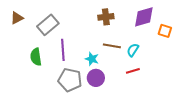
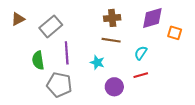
brown line: (112, 46) -> (111, 40), moved
purple circle: (96, 78) -> (114, 87), moved
gray pentagon: (70, 80) -> (59, 85), moved

